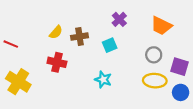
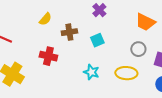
purple cross: (119, 19) -> (99, 10), moved
yellow semicircle: (56, 32) -> (45, 19), moved
yellow ellipse: (155, 81) -> (126, 73), moved

